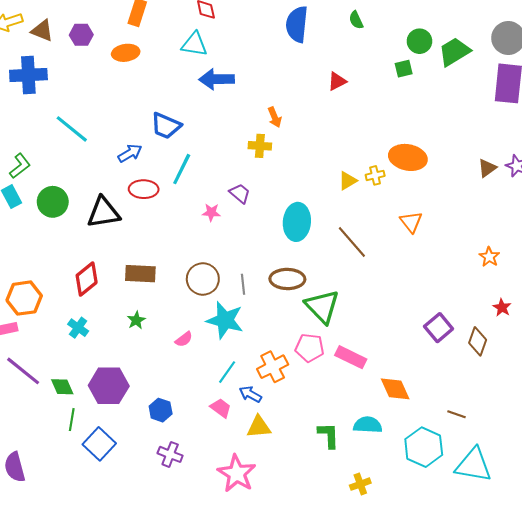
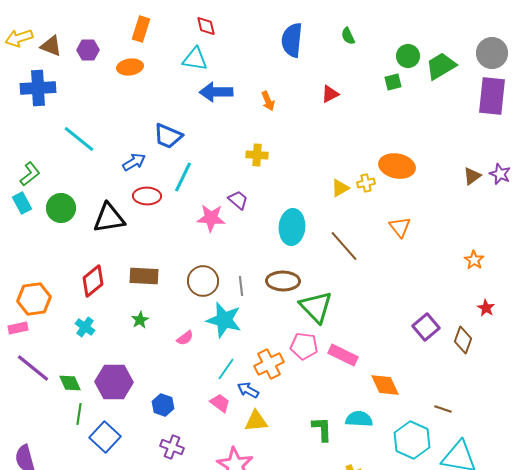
orange arrow: (275, 117) -> (268, 101), moved
pink star: (211, 212) -> (211, 218), size x1.6

